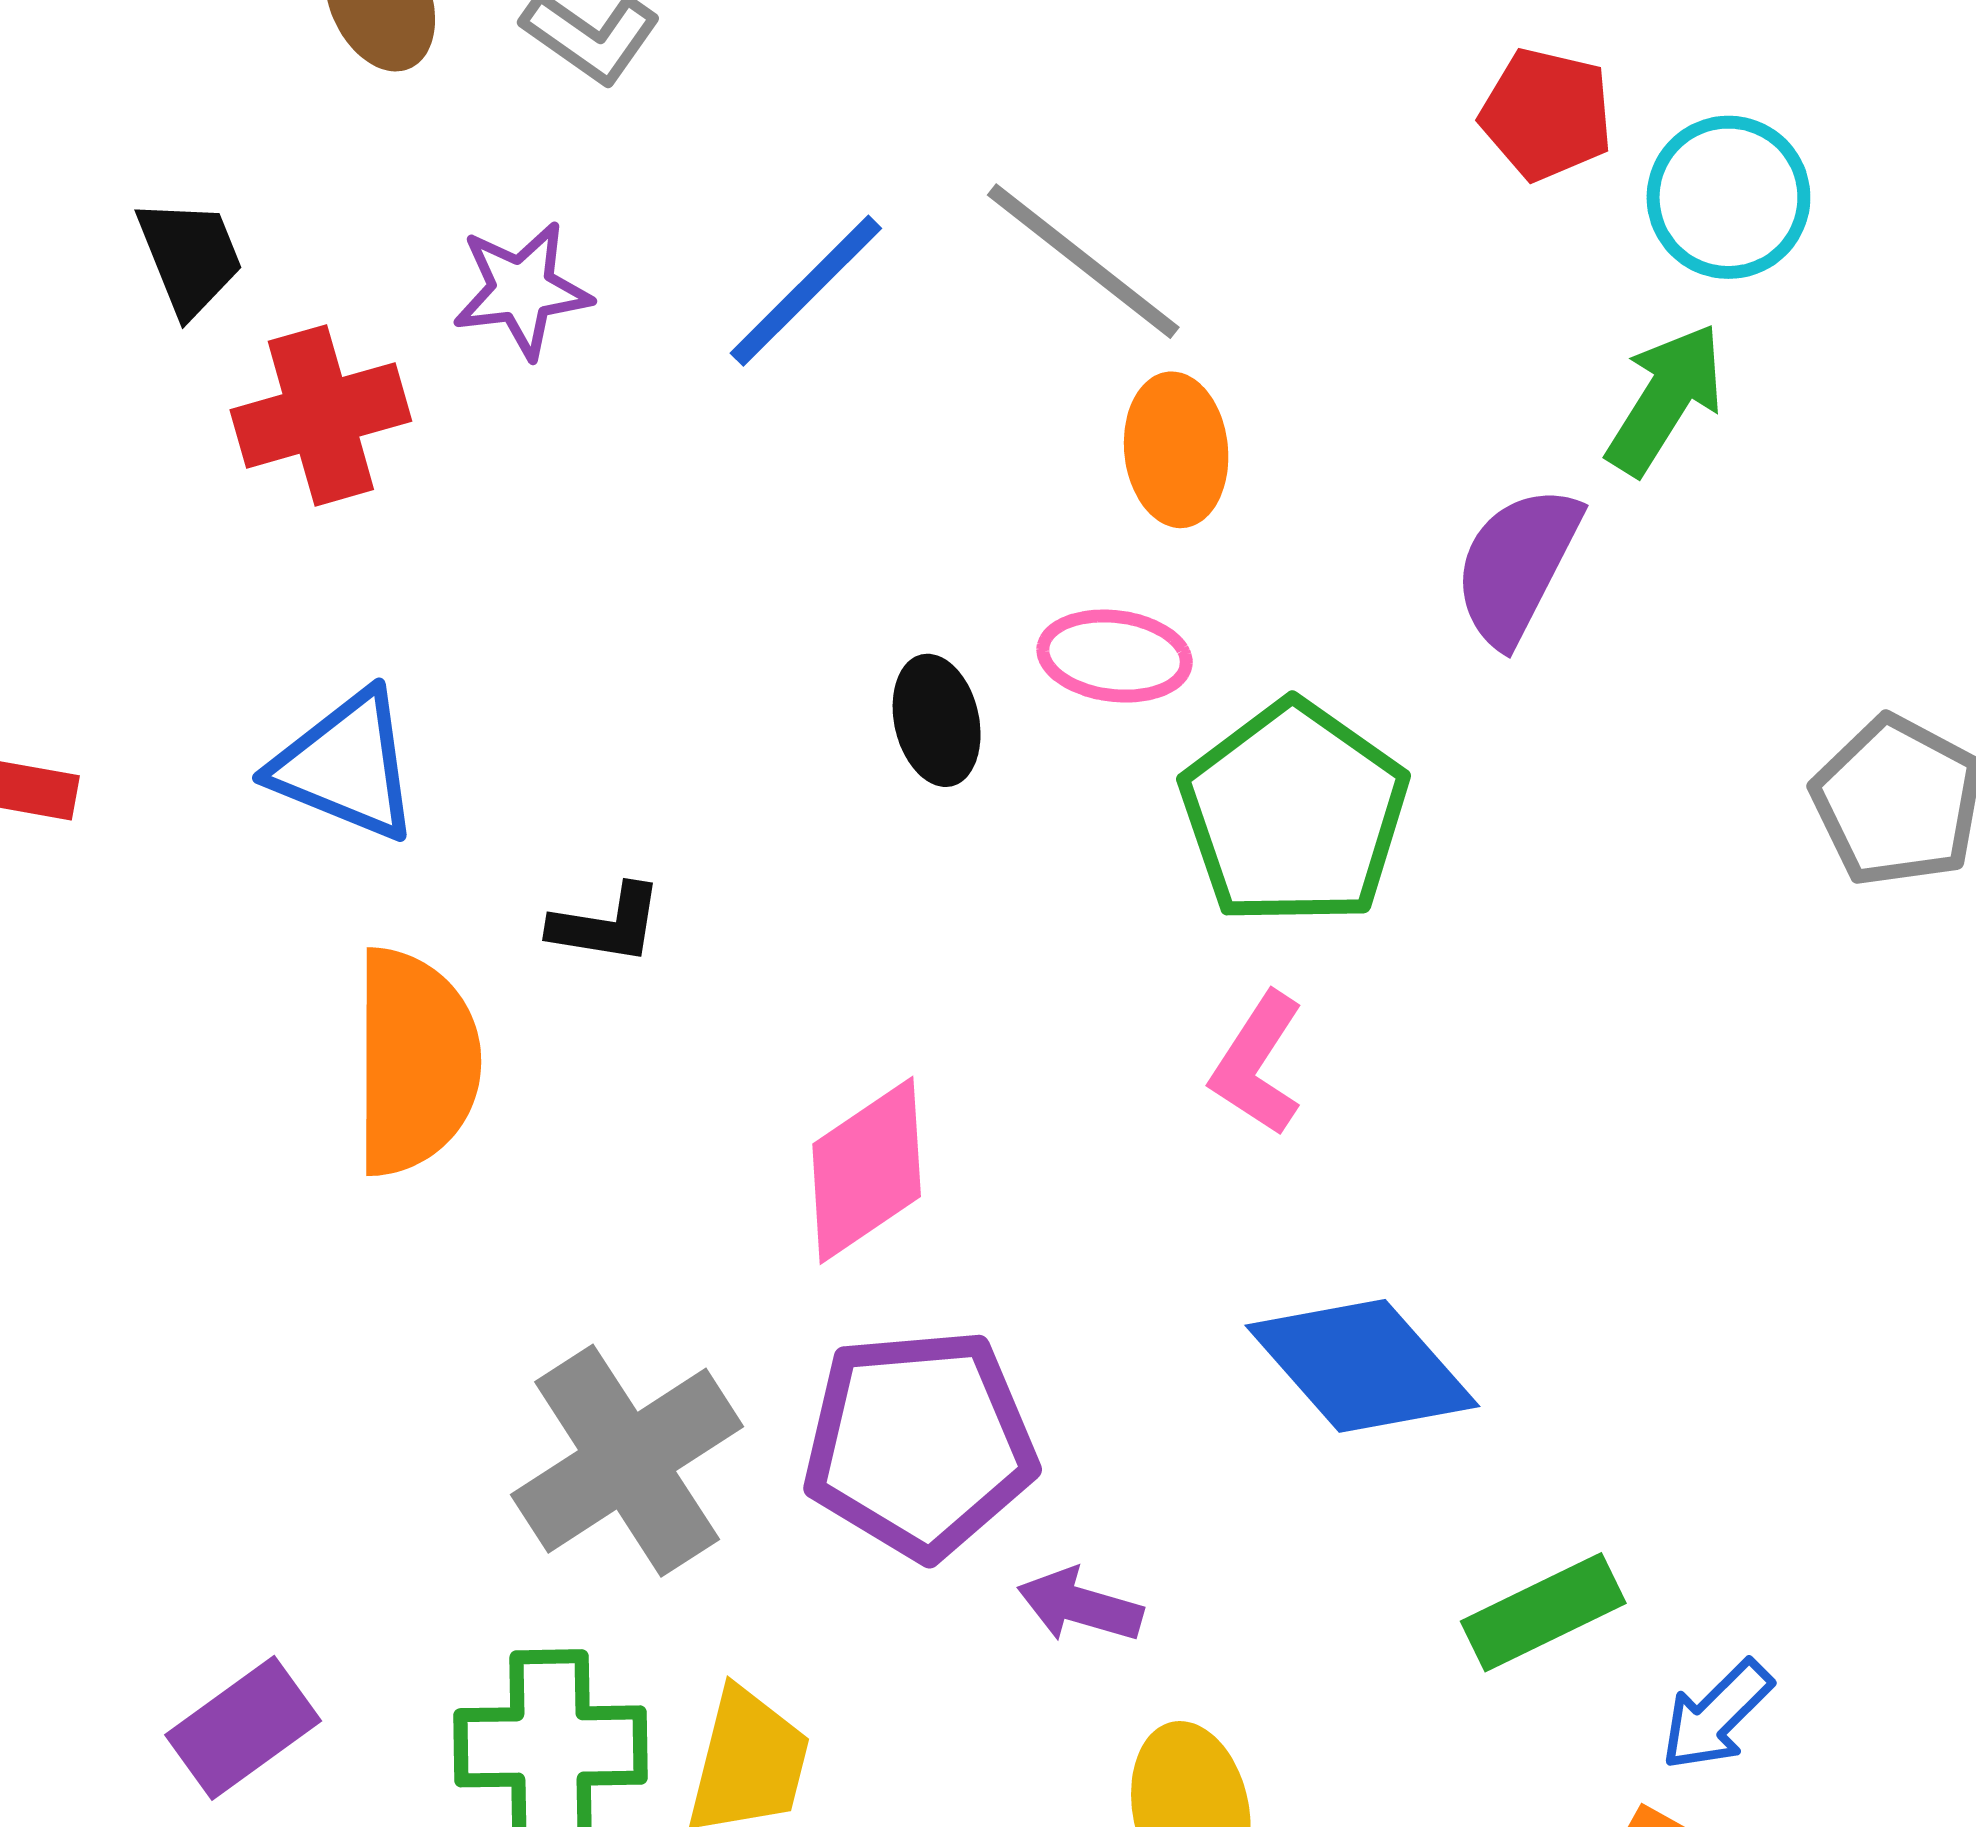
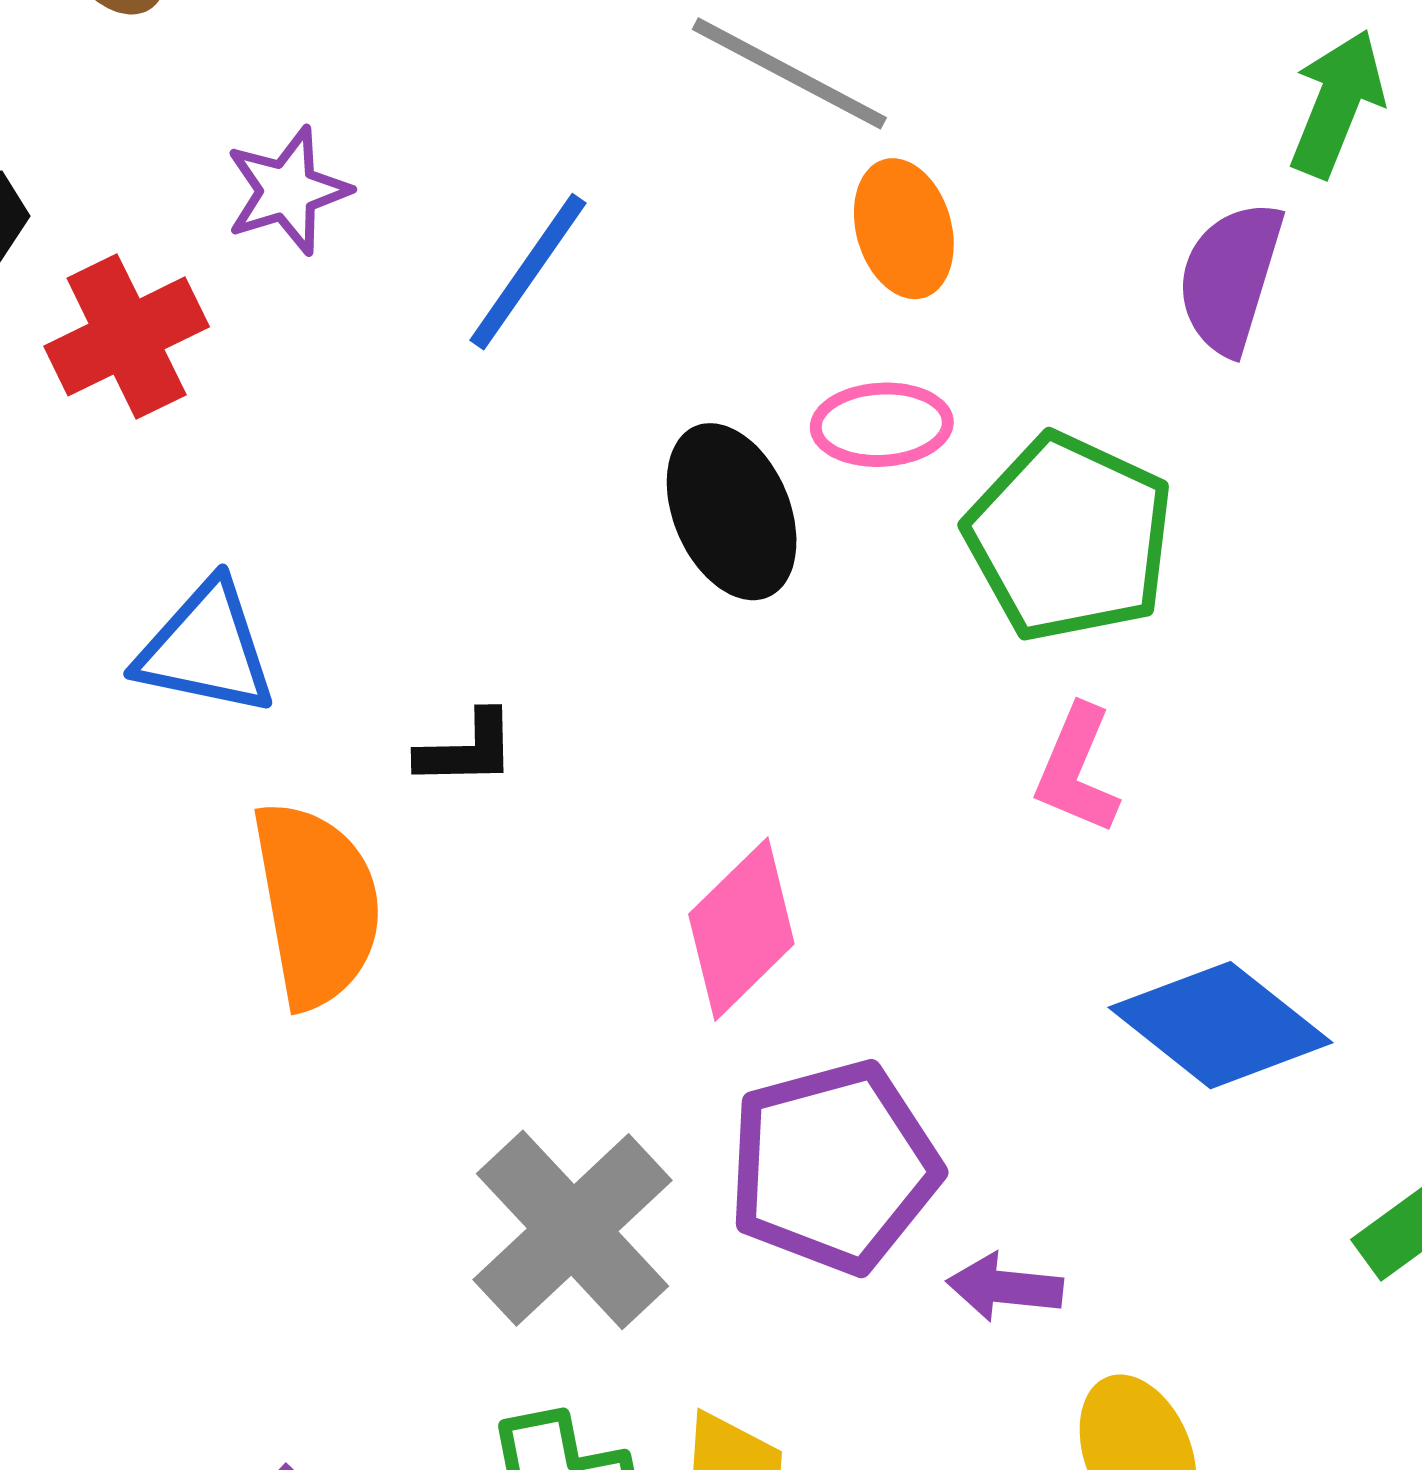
blue line: (806, 291) -> (528, 272), moved
black ellipse: (937, 720) -> (732, 512), size x1.5

